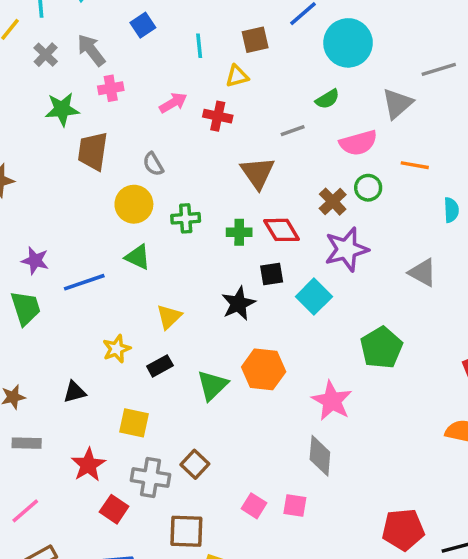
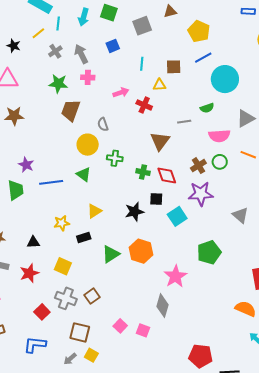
red star: (88, 465) -> (29, 273), moved

